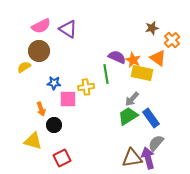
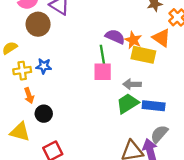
brown circle: (39, 51) -> (38, 24), moved
yellow cross: (86, 87) -> (22, 71), moved
pink square: (68, 99) -> (103, 72), moved
gray arrow: (132, 99) -> (132, 84), turned 49
blue rectangle: (151, 118) -> (154, 106), turned -48

